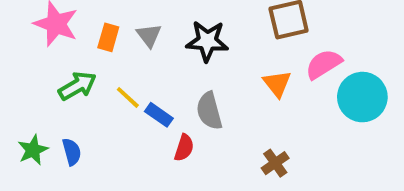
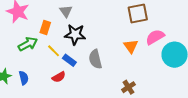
gray triangle: (149, 35) -> (66, 11), moved
orange rectangle: (108, 37) -> (45, 28), moved
black star: (207, 41) -> (75, 34), moved
red semicircle: (184, 148) -> (59, 77), moved, turned 40

